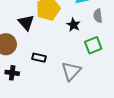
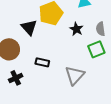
gray semicircle: (98, 16) -> (100, 29), moved
black cross: (12, 73) -> (16, 78), turned -32

